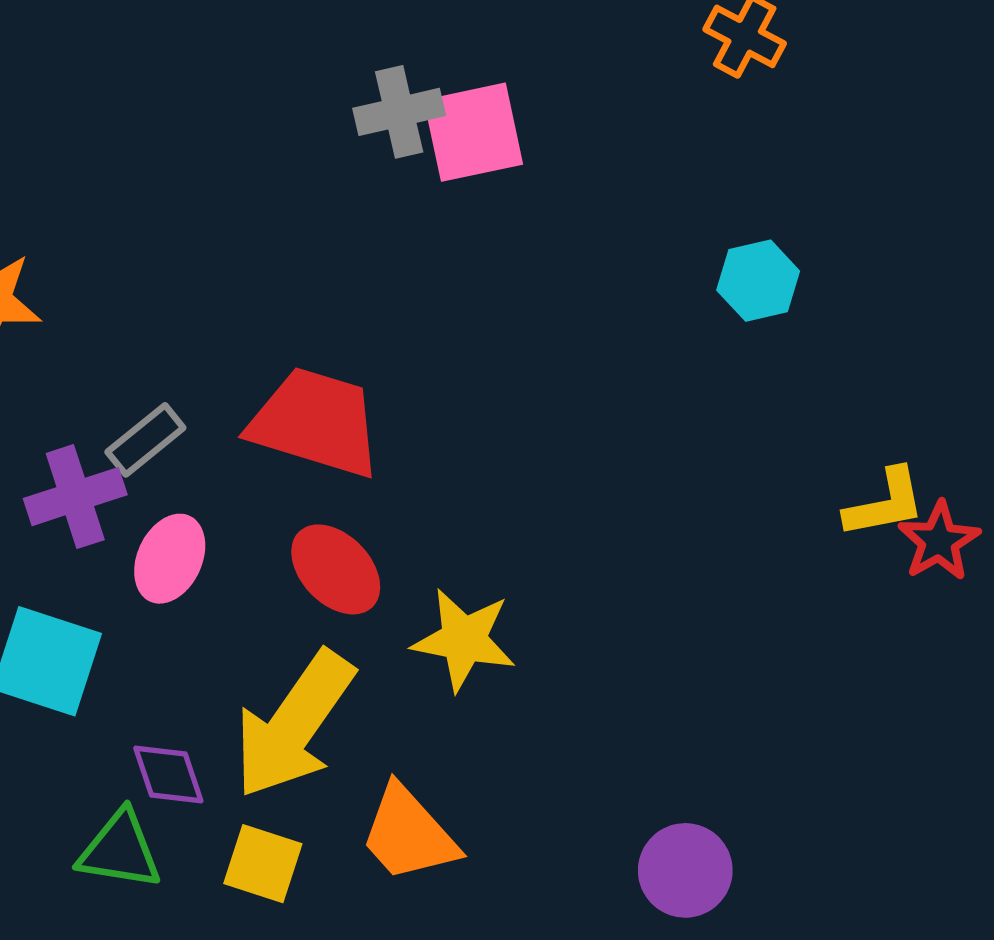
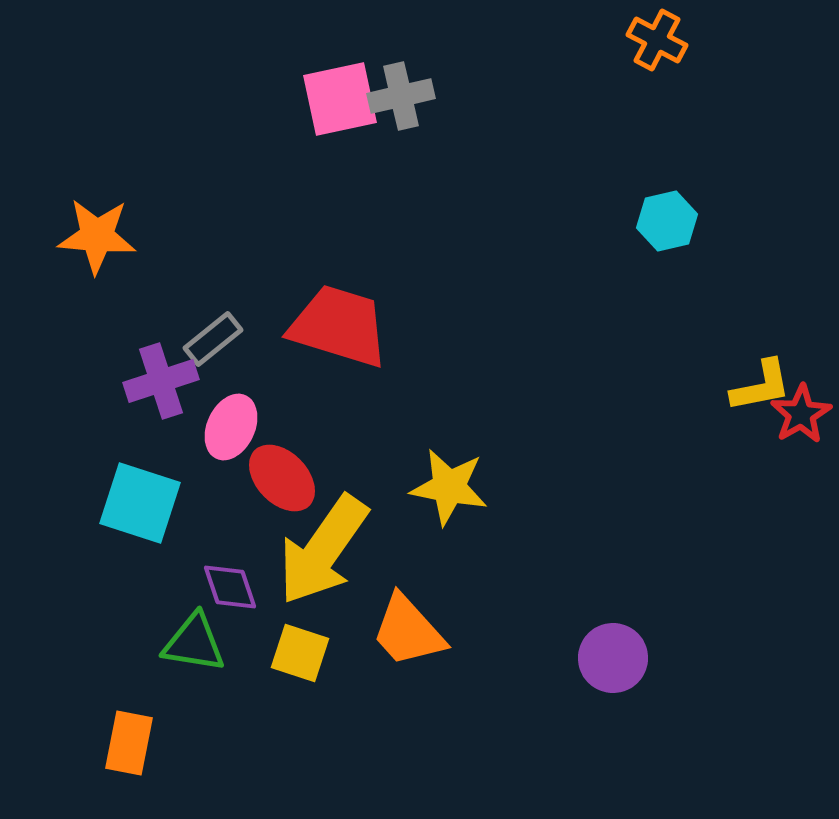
pink square: (473, 132) -> (340, 99), moved
red ellipse: (336, 569) -> (282, 478), moved

